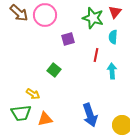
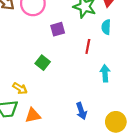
cyan arrow: (112, 71) -> (105, 73), moved
blue arrow: (90, 115) -> (81, 111), size x0.7

